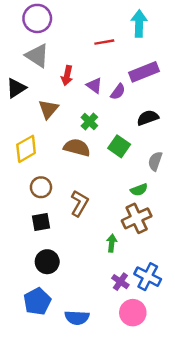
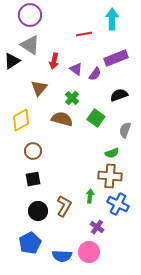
black triangle: (16, 88) -> (12, 61), moved
brown L-shape: (79, 203) -> (64, 206), moved
brown cross: (137, 218) -> (110, 176), turned 30
blue cross: (148, 277) -> (118, 204), moved
pink circle: (133, 313) -> (89, 252), moved

